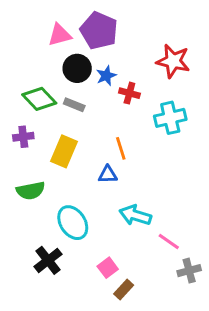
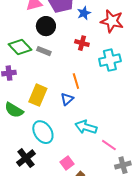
blue star: (106, 76) -> (84, 13), moved
yellow rectangle: (64, 151) -> (38, 95), moved
blue triangle: (108, 175) -> (67, 99), turned -40
green semicircle: (31, 191) -> (14, 110), turned 42

